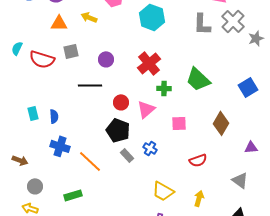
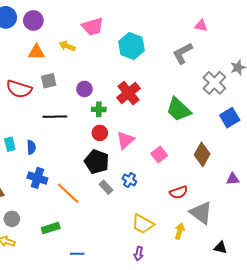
gray cross: (233, 21) -> (214, 83), moved
gray L-shape: (202, 24) -> (183, 53), turned 60
black line: (90, 85) -> (55, 117), moved
green cross: (164, 88) -> (99, 109), moved
pink square: (179, 123) -> (159, 154), turned -35
gray triangle: (240, 180) -> (201, 213), moved, size x1.4

